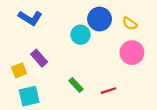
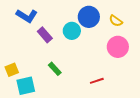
purple rectangle: (39, 58) -> (45, 35), moved
yellow square: (19, 70) -> (12, 70), moved
green rectangle: (76, 85) -> (55, 69), moved

